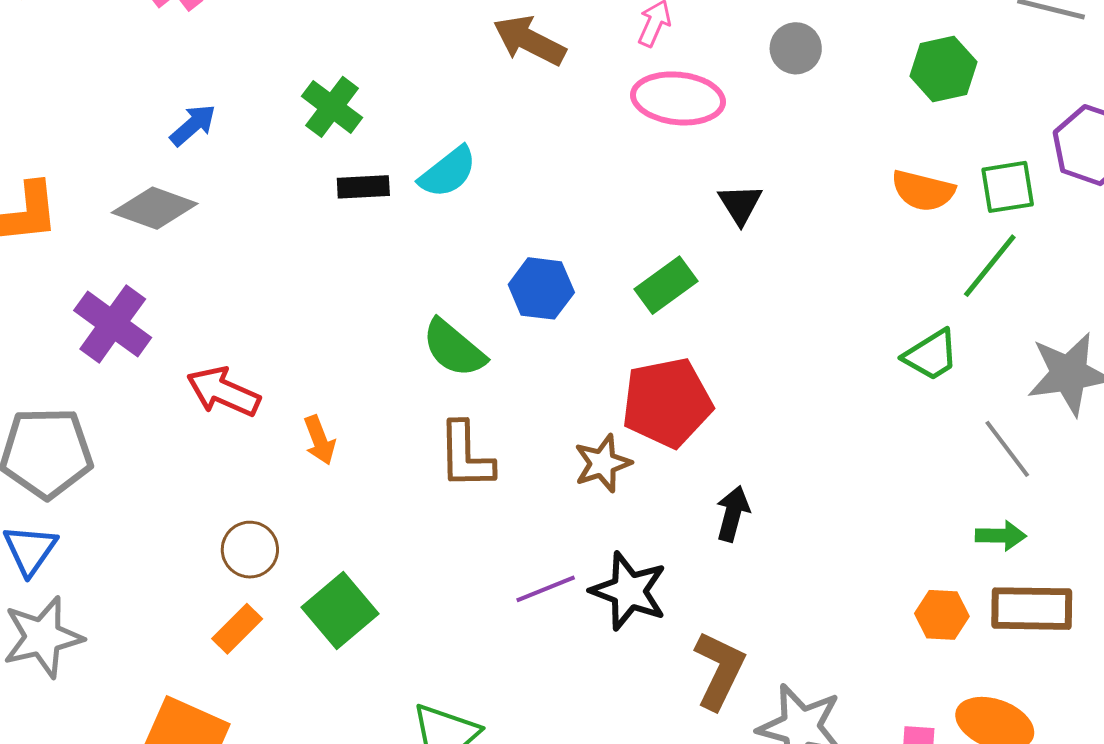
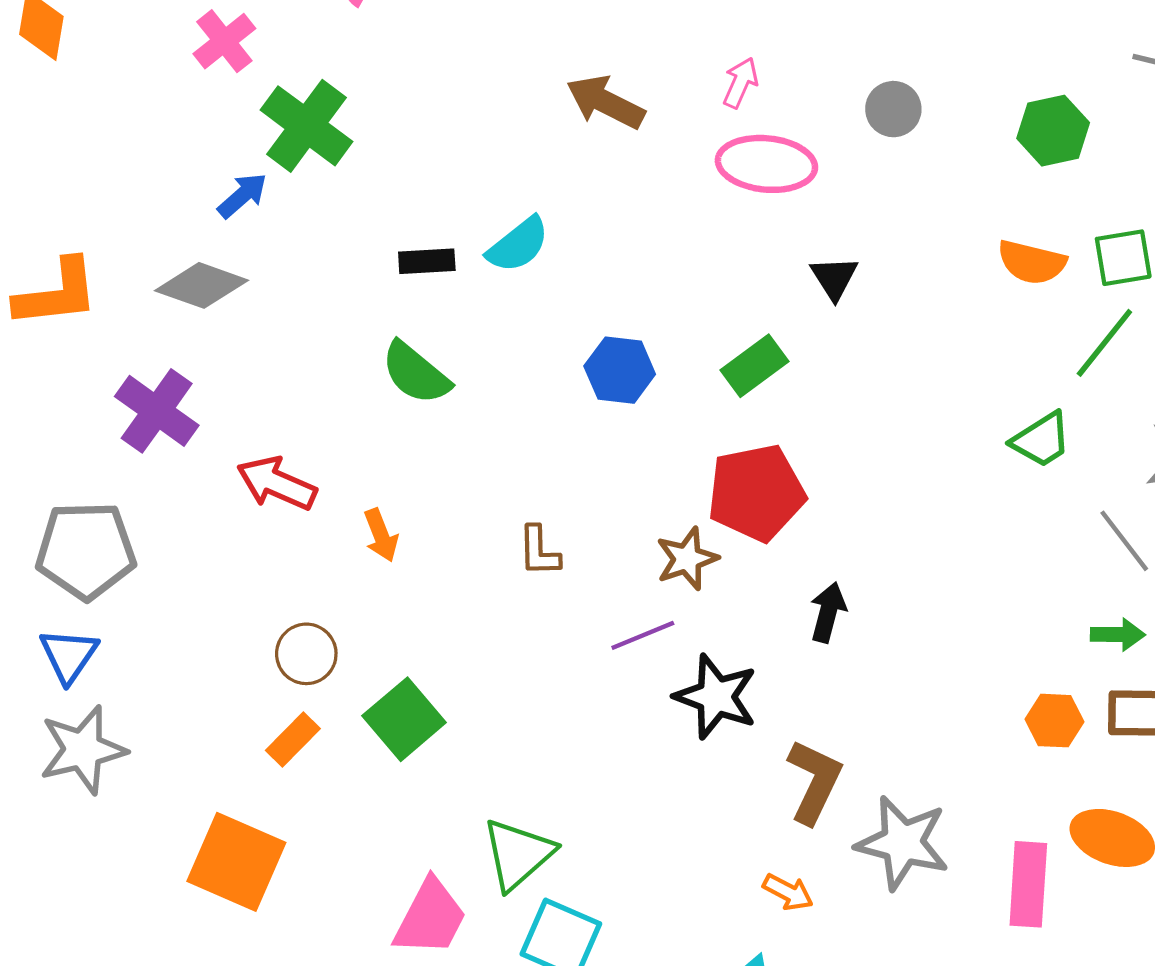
green cross: (332, 107) -> (306, 126), moved, size x1.4
green semicircle: (454, 348) -> (416, 373), moved
brown L-shape: (466, 456) -> (539, 551), size x0.7
purple line: (546, 589) -> (643, 635), moved

